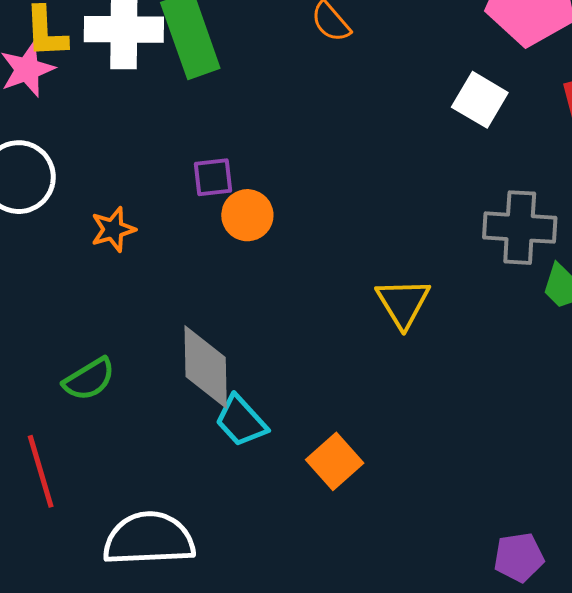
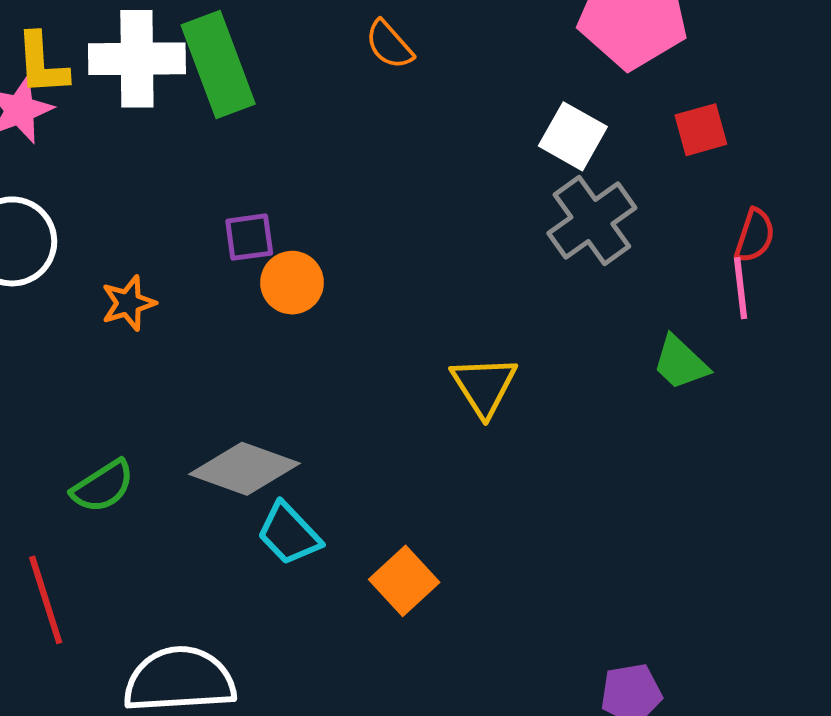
gray cross: (520, 228) -> (592, 221), moved, turned -38
gray diamond: (206, 367) -> (245, 469), turned -68

